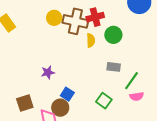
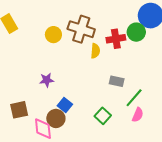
red cross: (95, 17) -> (116, 39), moved
yellow circle: (54, 18) -> (53, 35), moved
green circle: (113, 35) -> (136, 32), moved
pink semicircle: (137, 96) -> (138, 115), turned -64

